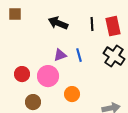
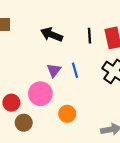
purple triangle: (60, 55) -> (54, 70), turned -32
red circle: (22, 74) -> (11, 103), moved

